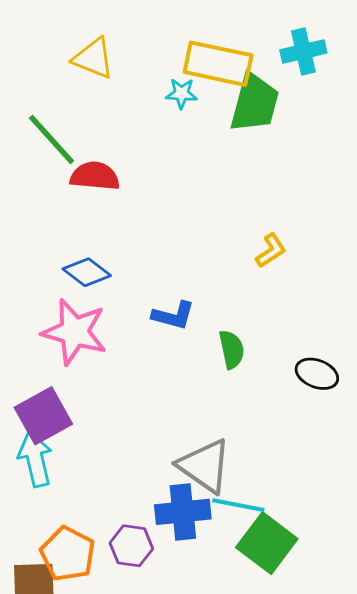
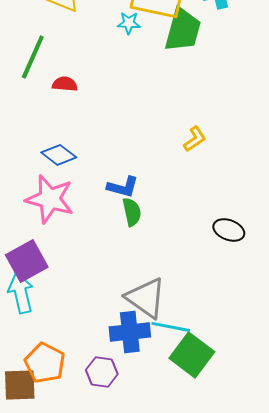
green line: (51, 139) -> (33, 57), turned 66
red semicircle: (95, 176) -> (65, 84), size x0.7
green semicircle: (232, 349) -> (132, 212), moved
purple hexagon: (131, 546) -> (102, 372), moved

